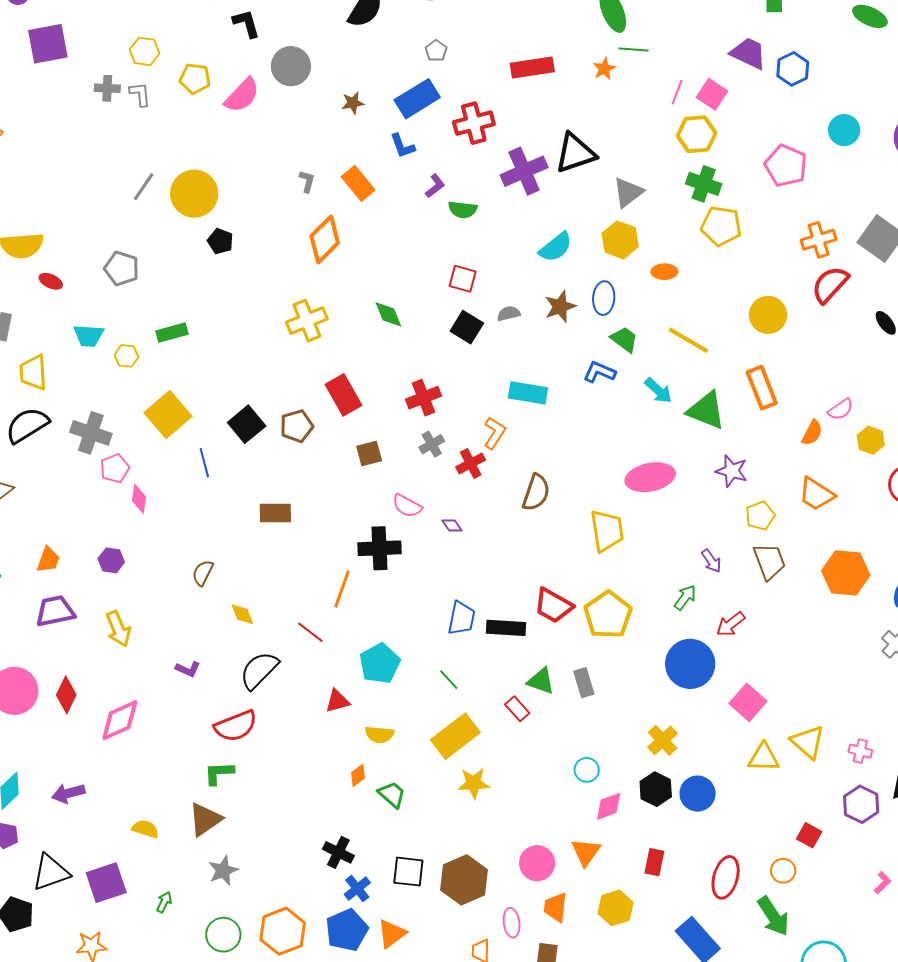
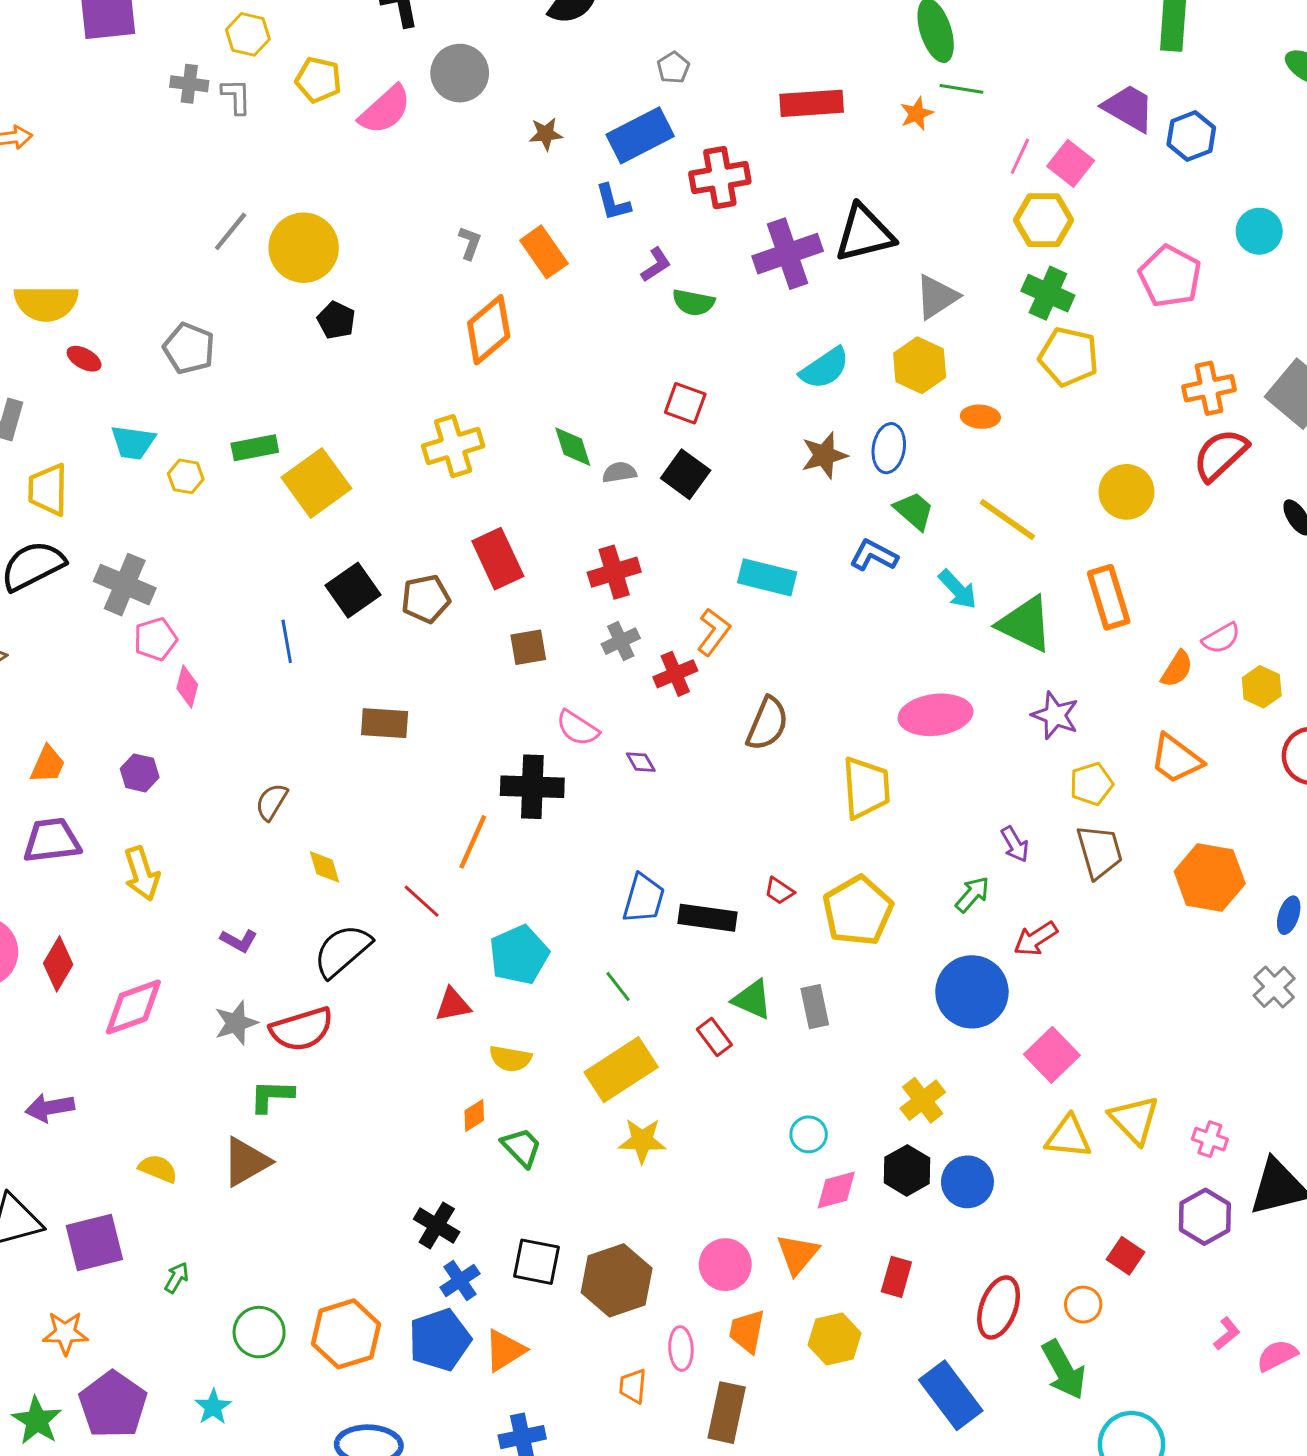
gray semicircle: (509, 314) -> (619, 472), moved
yellow square: (168, 414) -> (316, 483), moved
red trapezoid: (553, 606) -> (779, 891), size x0.5
gray star: (223, 871) -> (236, 1023), moved

